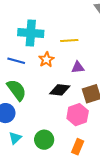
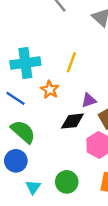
yellow line: (69, 41) -> (71, 62), turned -54
blue line: (16, 61) -> (15, 98), turned 30
purple triangle: (78, 67) -> (89, 100), moved

